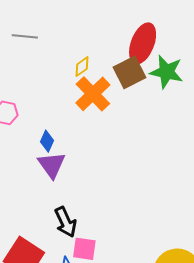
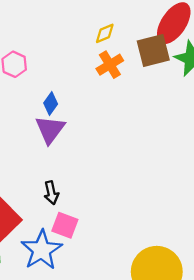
orange cross: (93, 94) -> (110, 65), size x0.7
black arrow: (66, 222) -> (51, 193), size x0.7

